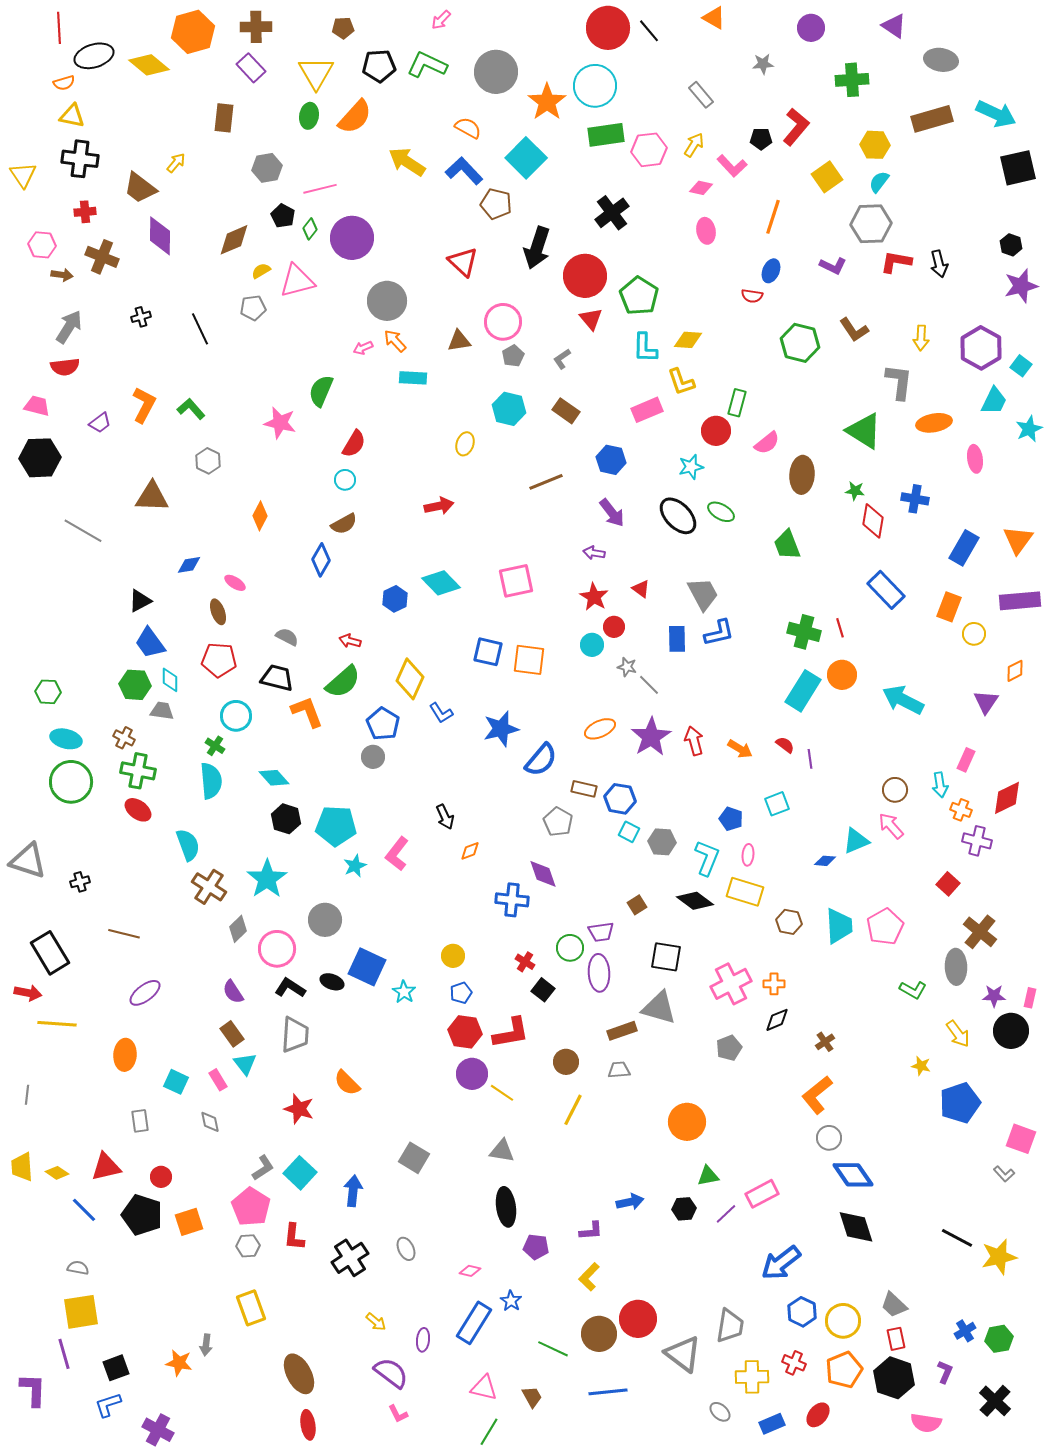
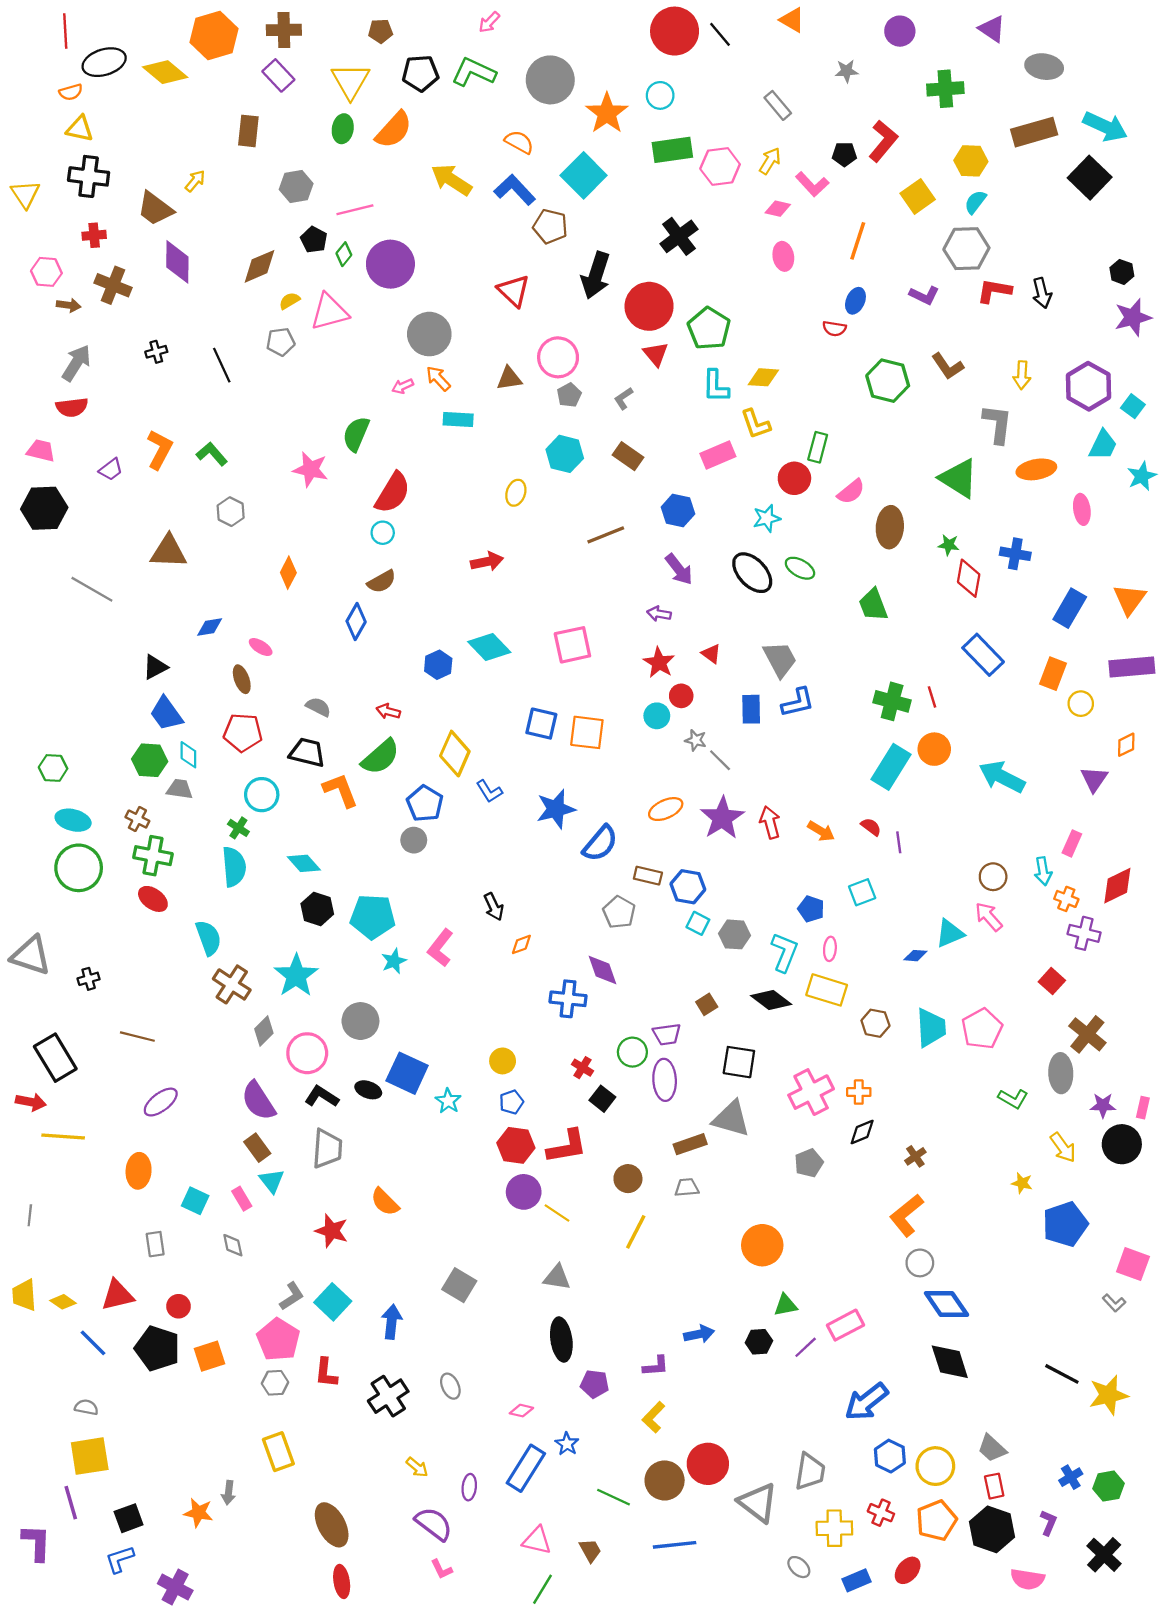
cyan circle: (595, 86) -> (660, 95), size x0.6
black square: (1018, 168) -> (1090, 178), moved, turned -33
red semicircle: (354, 444) -> (393, 493), size x1.4
purple semicircle: (233, 992) -> (258, 1101), size x1.5

